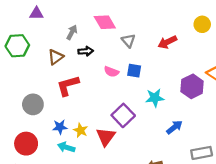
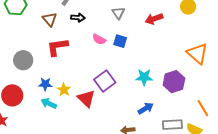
brown triangle: (56, 57) -> (50, 19), turned -42
purple hexagon: (192, 86) -> (174, 82), moved
cyan star: (155, 98) -> (144, 77), moved
blue arrow: (174, 127) -> (146, 108), moved
red triangle: (106, 137) -> (86, 99), turned -30

